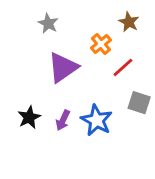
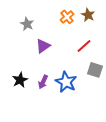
gray star: (48, 23) -> (27, 24), moved
orange cross: (101, 44) -> (67, 17), moved
purple triangle: (63, 67) -> (43, 46), size x0.7

